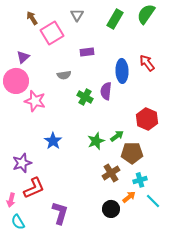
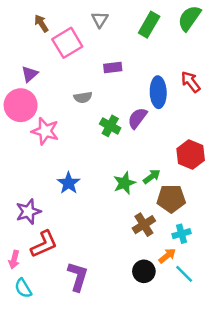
purple semicircle: (106, 91) -> (137, 118), turned 30
cyan line: (153, 201) -> (184, 274), moved

